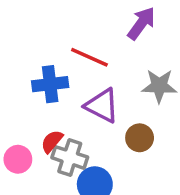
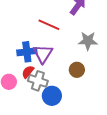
blue cross: (50, 84) -> (27, 52), moved
purple triangle: (102, 106) -> (43, 54), moved, turned 35

